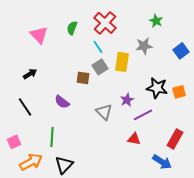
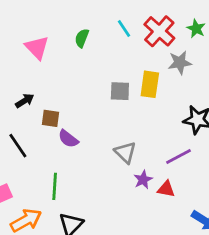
red cross: (105, 23) -> (159, 31), moved
cyan line: (98, 47) -> (124, 29), moved
gray square: (100, 67) -> (120, 91), turned 35
brown square: (83, 78) -> (51, 118), moved
purple star: (127, 100) -> (143, 180), moved

